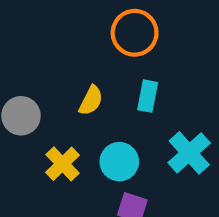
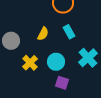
cyan rectangle: (148, 96) -> (69, 32), turned -40

